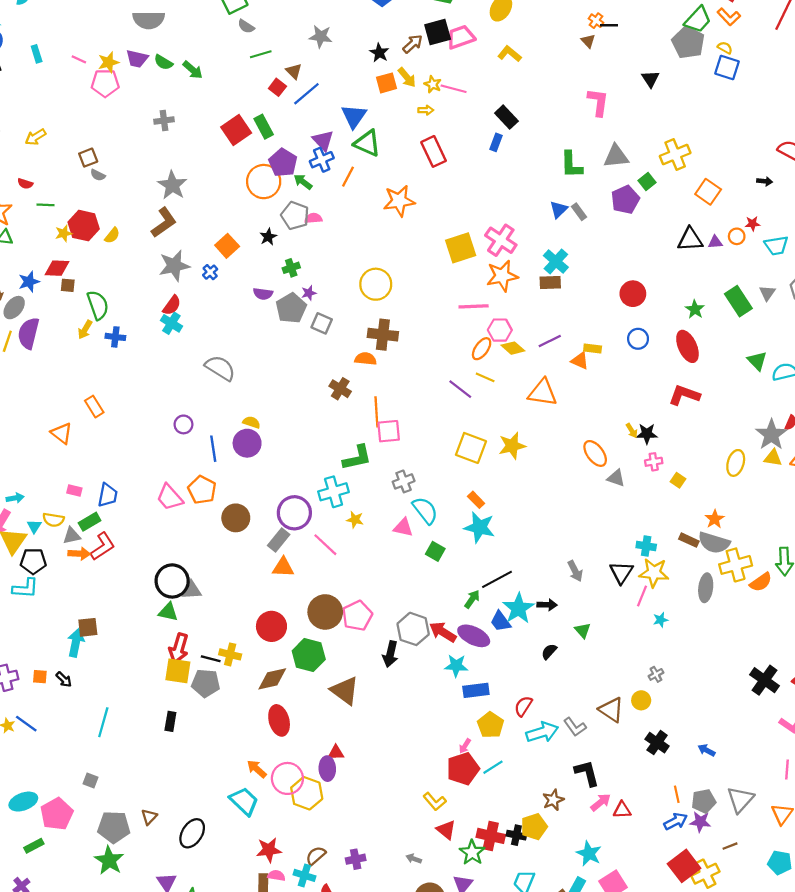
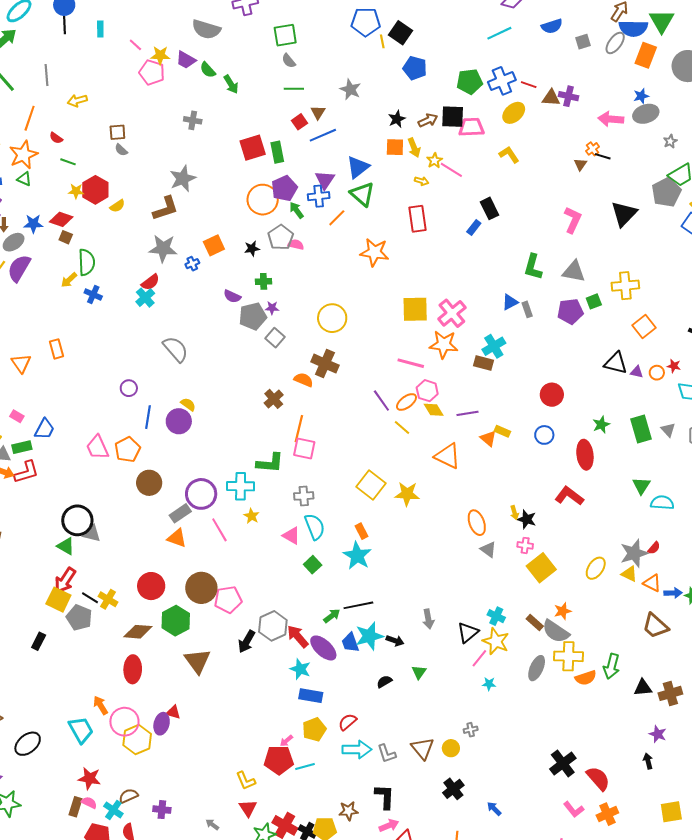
black triangle: (650, 79) -> (624, 214), size x1.6
gray triangle: (767, 293) -> (668, 430), turned -35
purple line: (460, 389) -> (381, 401), moved
yellow square: (678, 480) -> (541, 568), size x2.0

